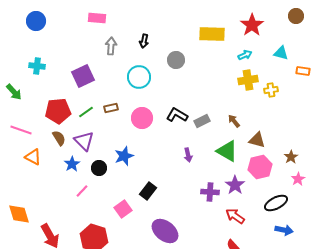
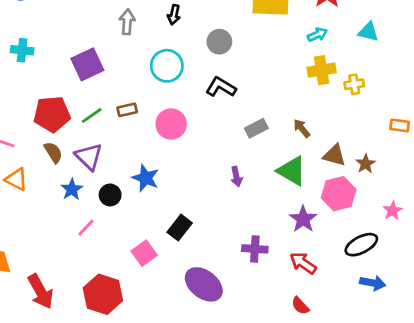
orange rectangle: (303, 71) -> (400, 125), moved
black L-shape: (177, 115) -> (221, 87), moved
blue star: (124, 156) -> (146, 178), turned -30
brown star: (291, 157) -> (366, 164), moved
purple cross: (210, 192) -> (255, 249), moved

